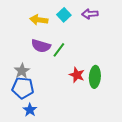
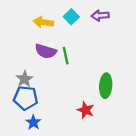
green line: (59, 50) -> (66, 56), turned -49
red star: (77, 75) -> (86, 110), moved

